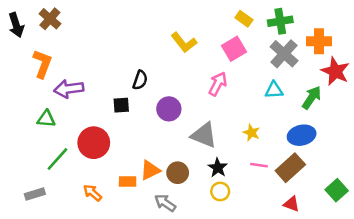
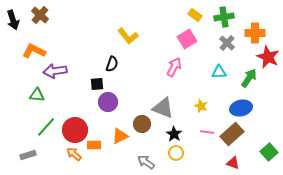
yellow L-shape: (184, 43) -> (128, 36), moved
gray cross: (284, 54) -> (227, 43), size x0.7
orange L-shape: (42, 64) -> (34, 51), turned -85
purple circle: (169, 109) -> (108, 102), moved
red circle: (94, 143) -> (75, 130), moved
brown circle: (178, 173) -> (142, 124), moved
orange rectangle: (128, 181) -> (94, 145), moved
gray arrow: (165, 203) -> (146, 162), moved

